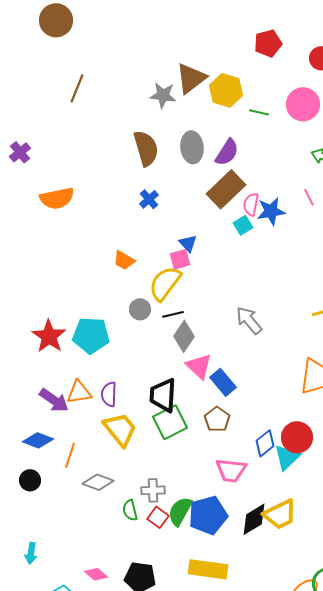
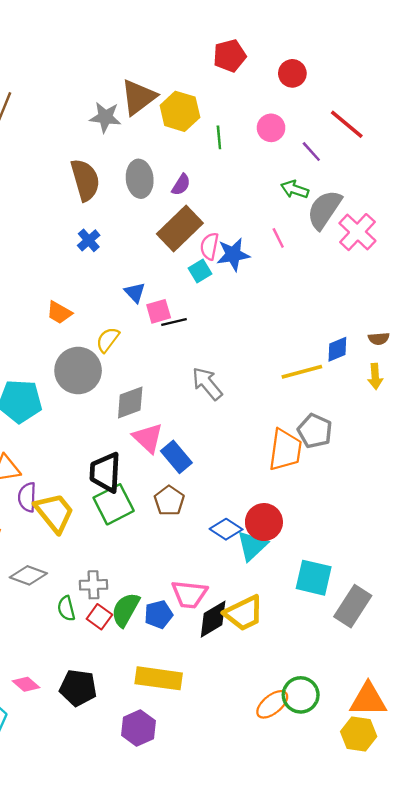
pink circle: (303, 104) -> (271, 128), size x0.7
green line: (259, 112) -> (219, 137), turned 72
purple semicircle: (227, 152) -> (181, 185), size x0.7
pink square: (180, 259) -> (159, 311), moved
yellow semicircle: (165, 283) -> (108, 340), size x0.6
gray circle: (140, 309) -> (78, 371), size x1.8
black line: (173, 314) -> (174, 322), moved
gray diamond: (184, 336) -> (130, 402), turned 36
purple semicircle: (109, 394) -> (27, 497), moved
blue diamond: (265, 443) -> (226, 529), turned 72
pink trapezoid: (231, 470) -> (189, 594), moved
blue pentagon: (208, 515) -> (159, 614), size x0.6

